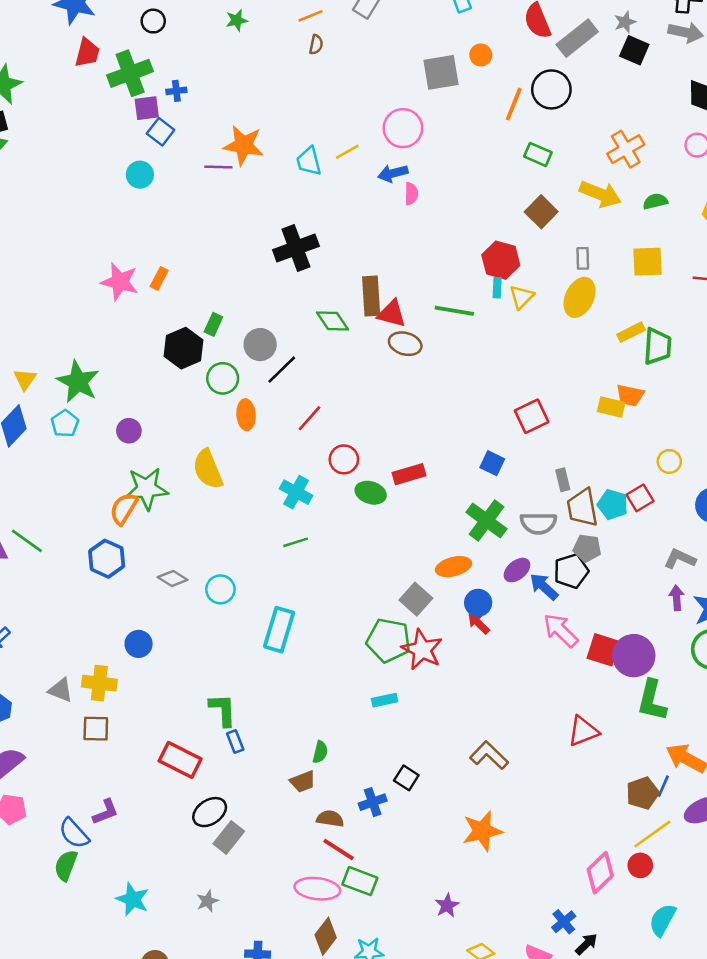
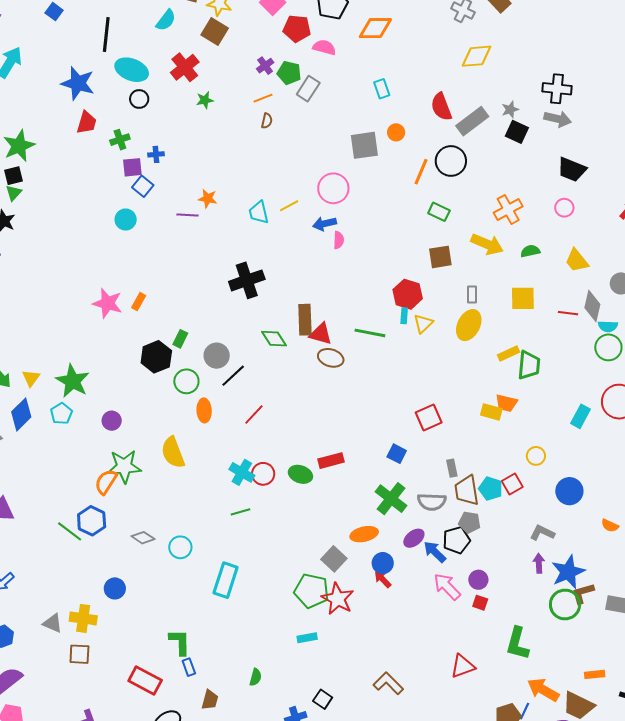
green cross: (130, 73) -> (120, 140), size x0.6
orange star: (244, 145) -> (208, 198), size x0.6
brown square: (541, 212) -> (440, 257), turned 35
red circle: (344, 459) -> (263, 474), moved
green line: (27, 541) -> (70, 531), moved
red square: (603, 650) -> (480, 603), size x0.6
purple circle: (634, 656) -> (478, 580), moved, size x0.6
brown trapezoid: (303, 782) -> (210, 700), moved, turned -55

